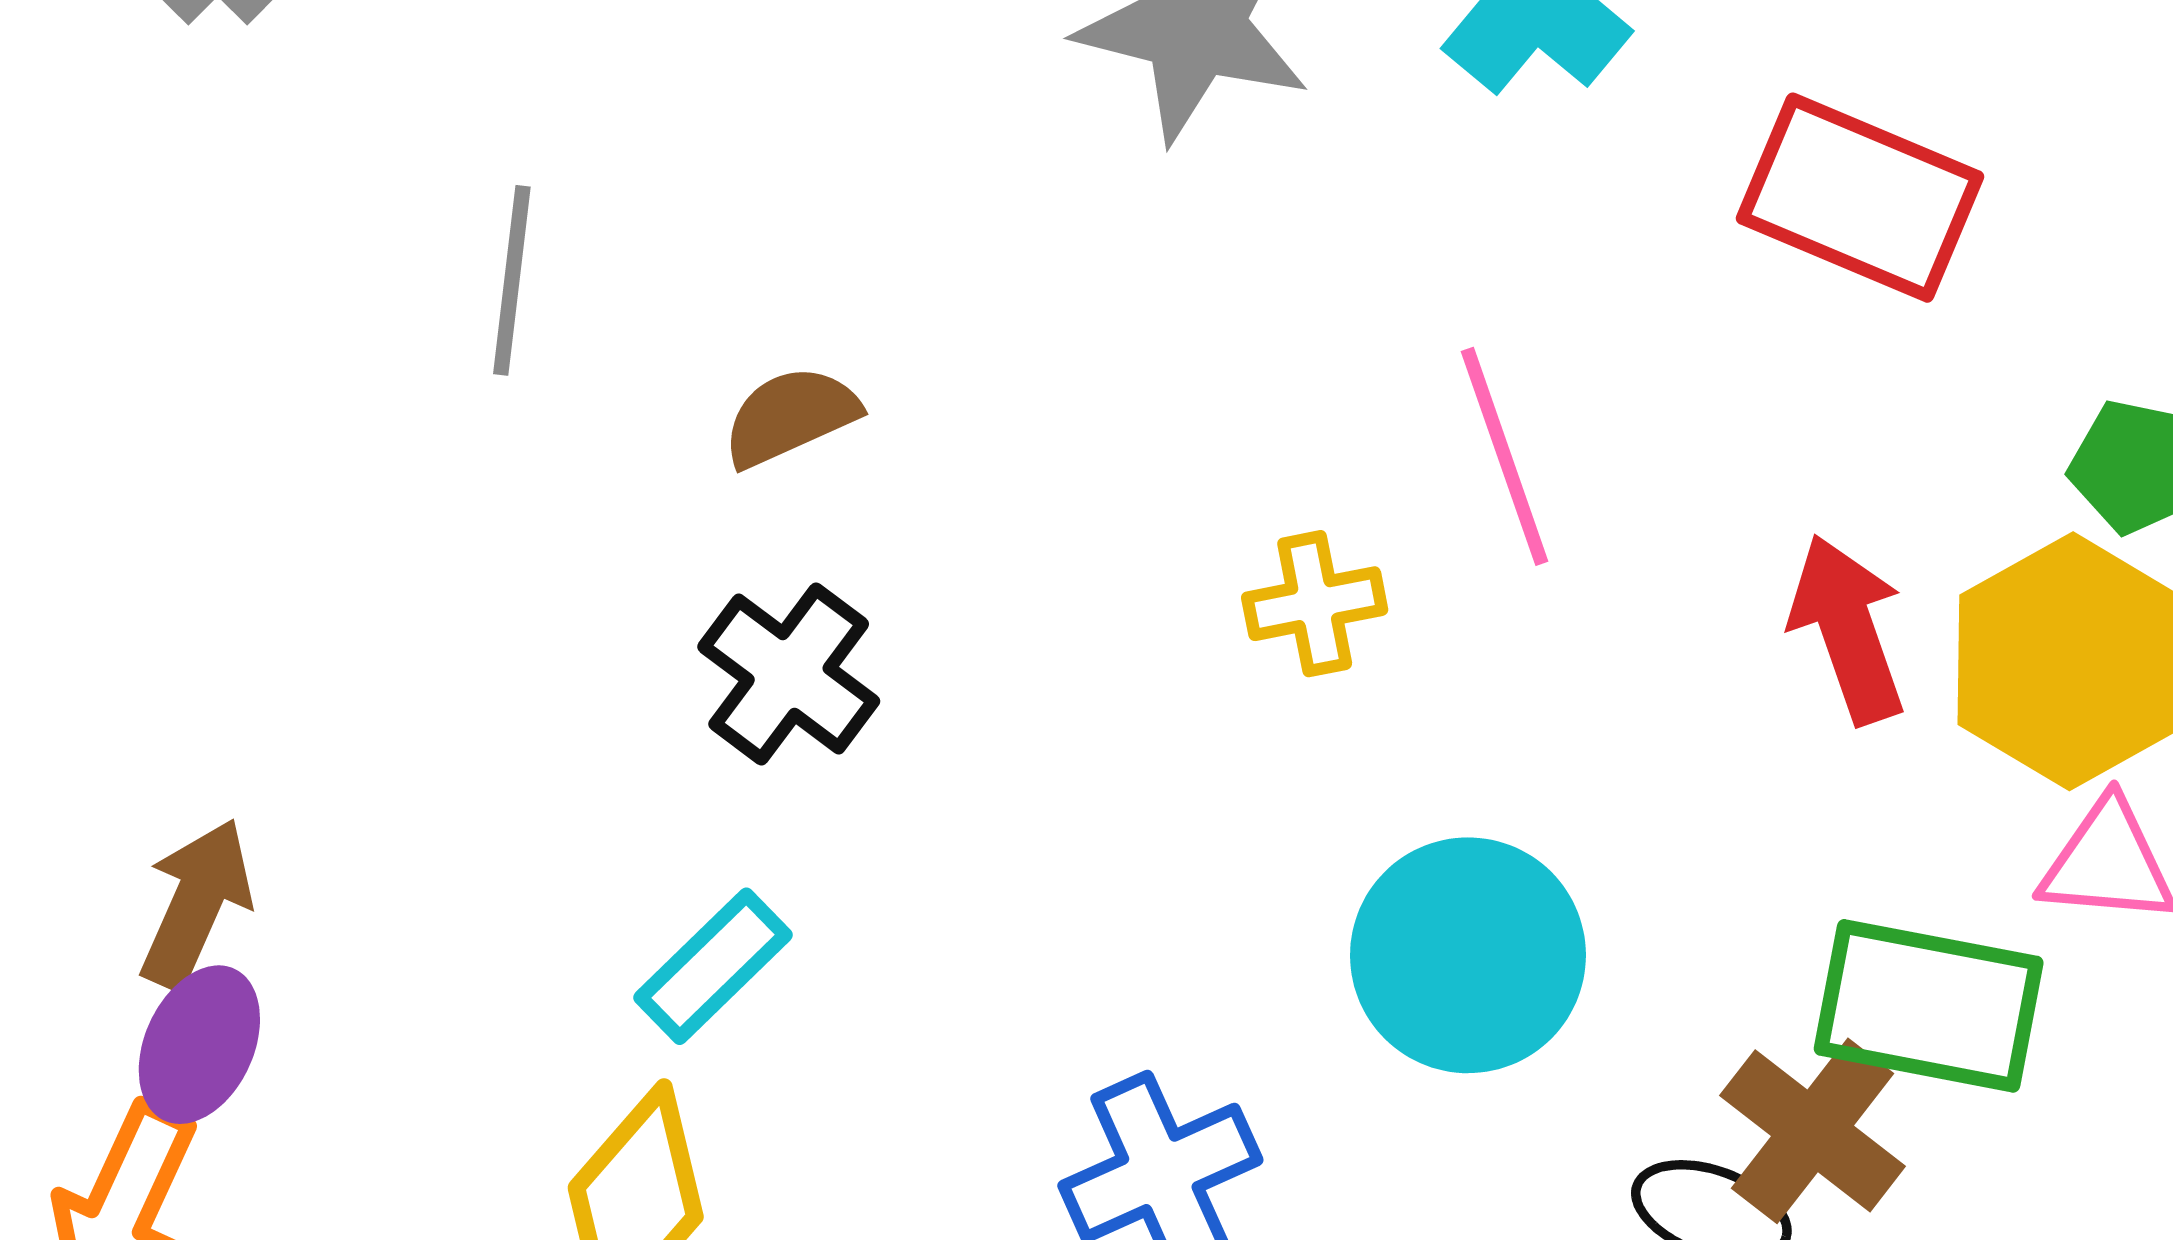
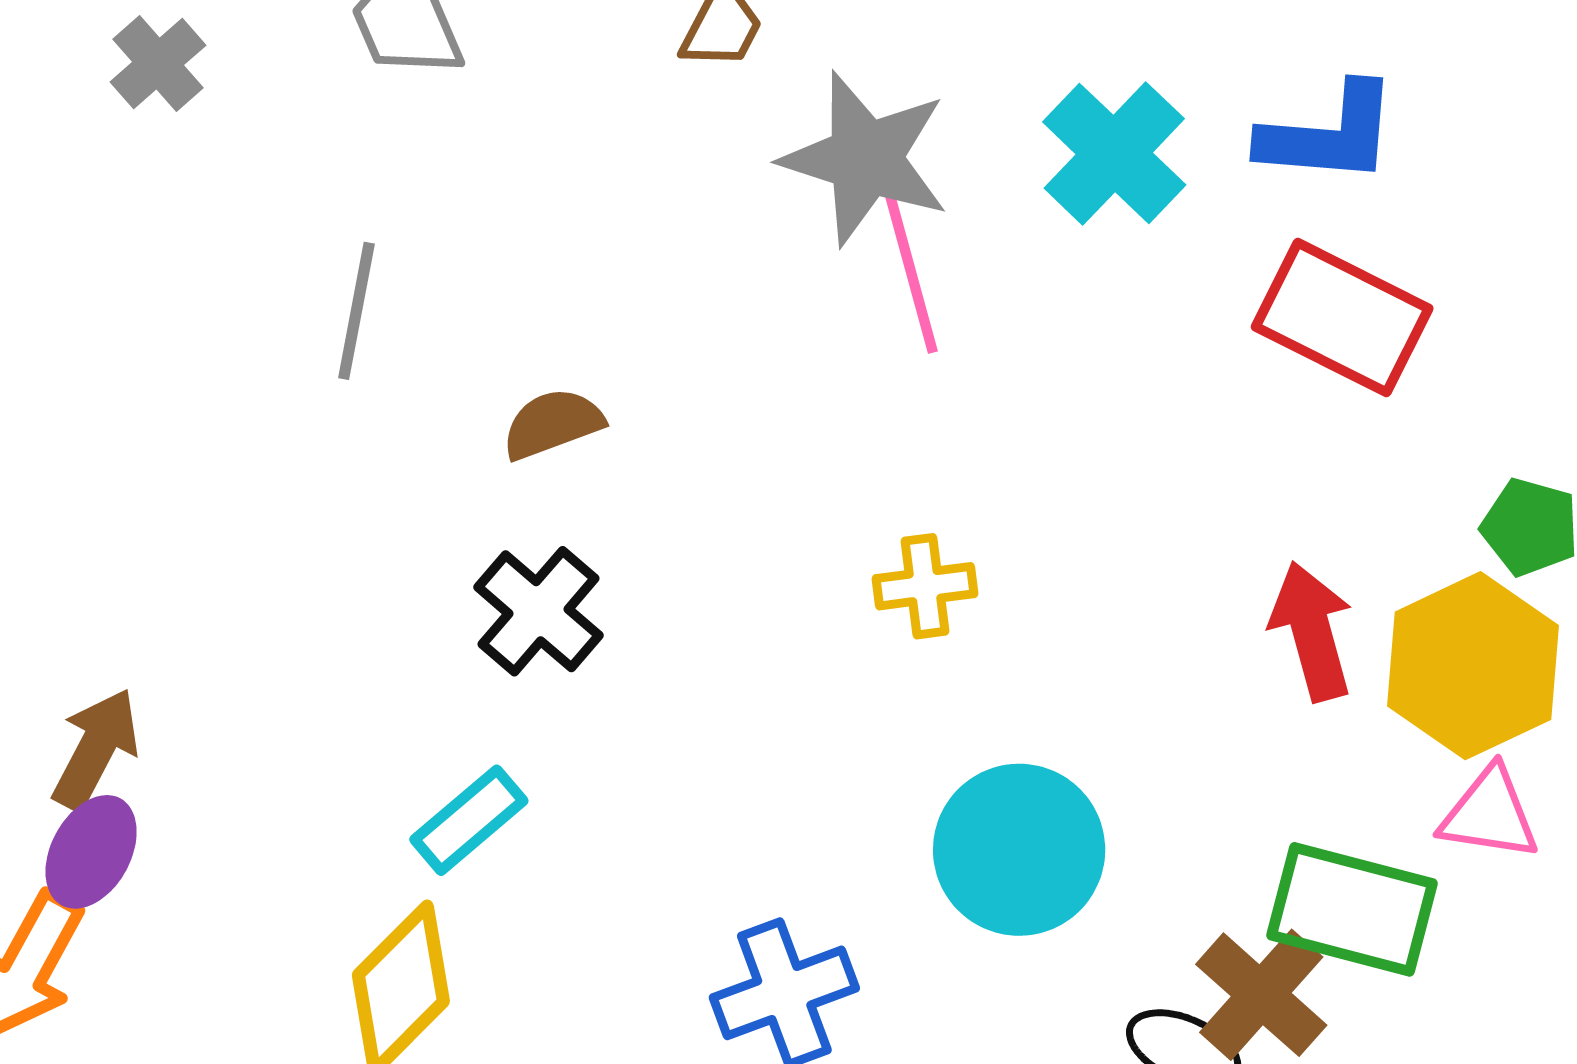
pink line: (1505, 456) -> (911, 273), moved

